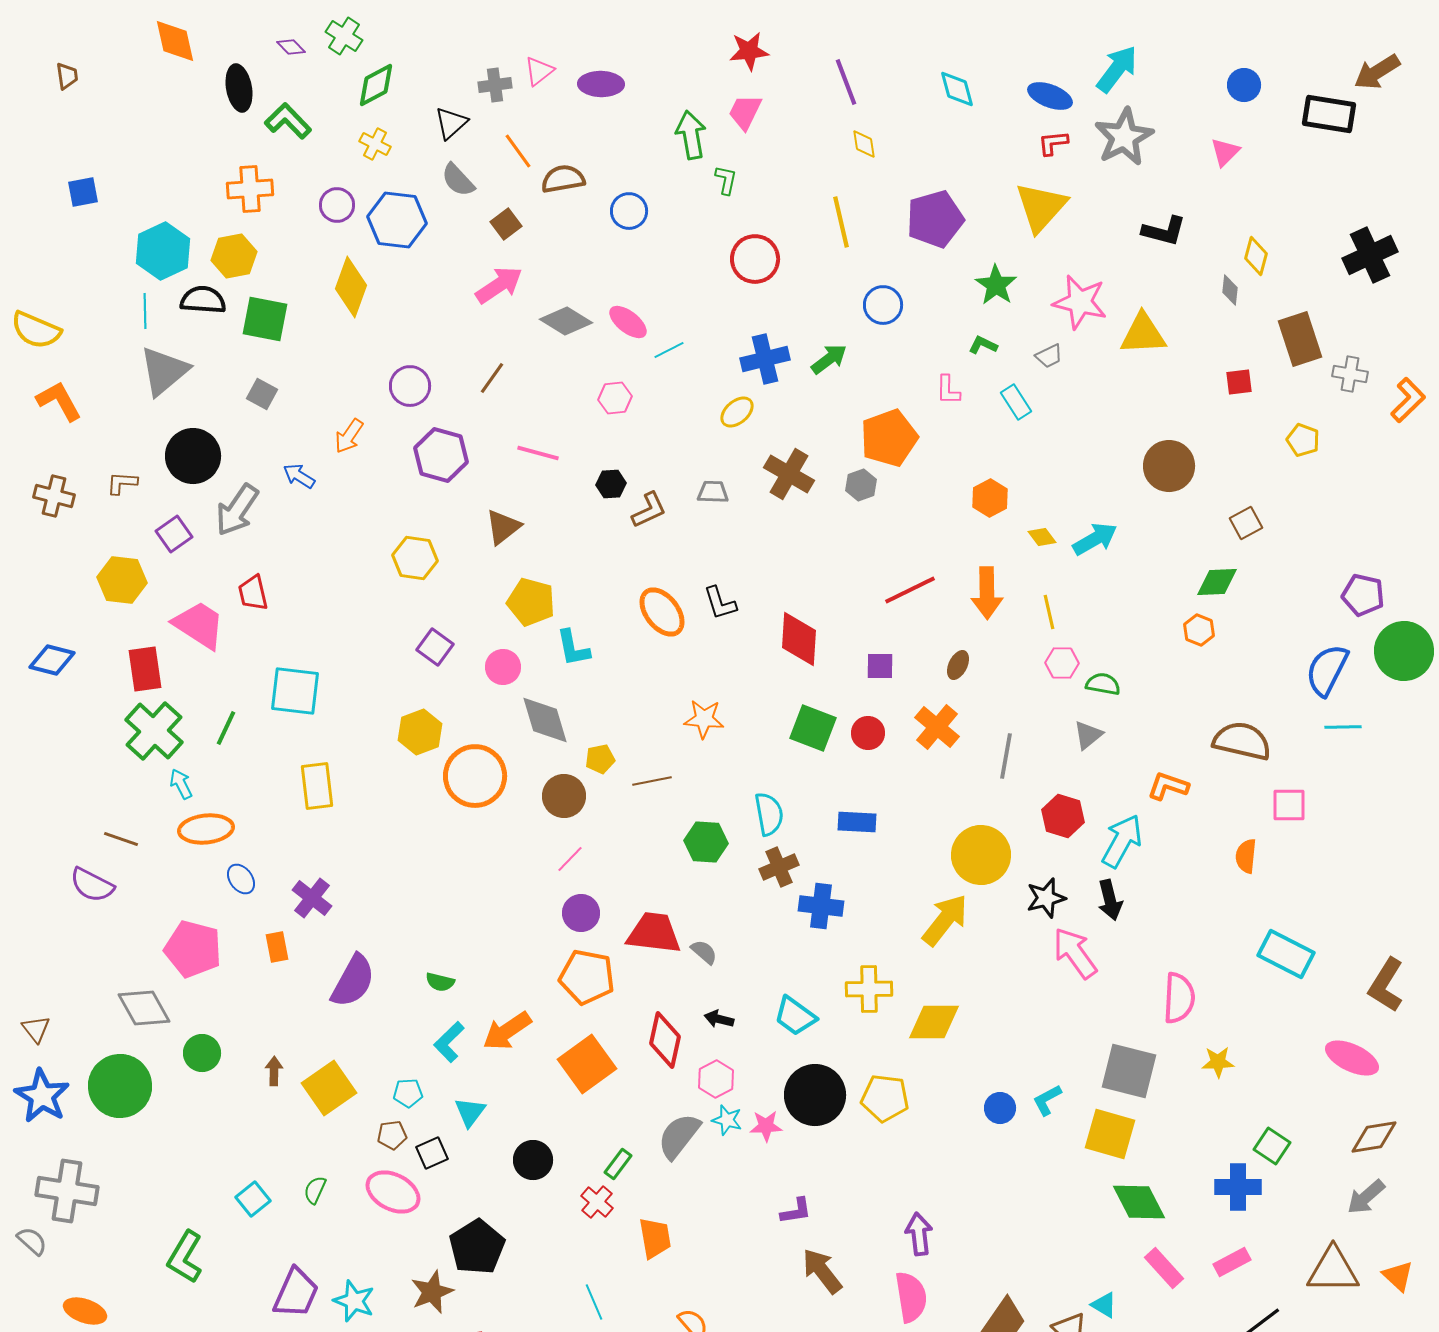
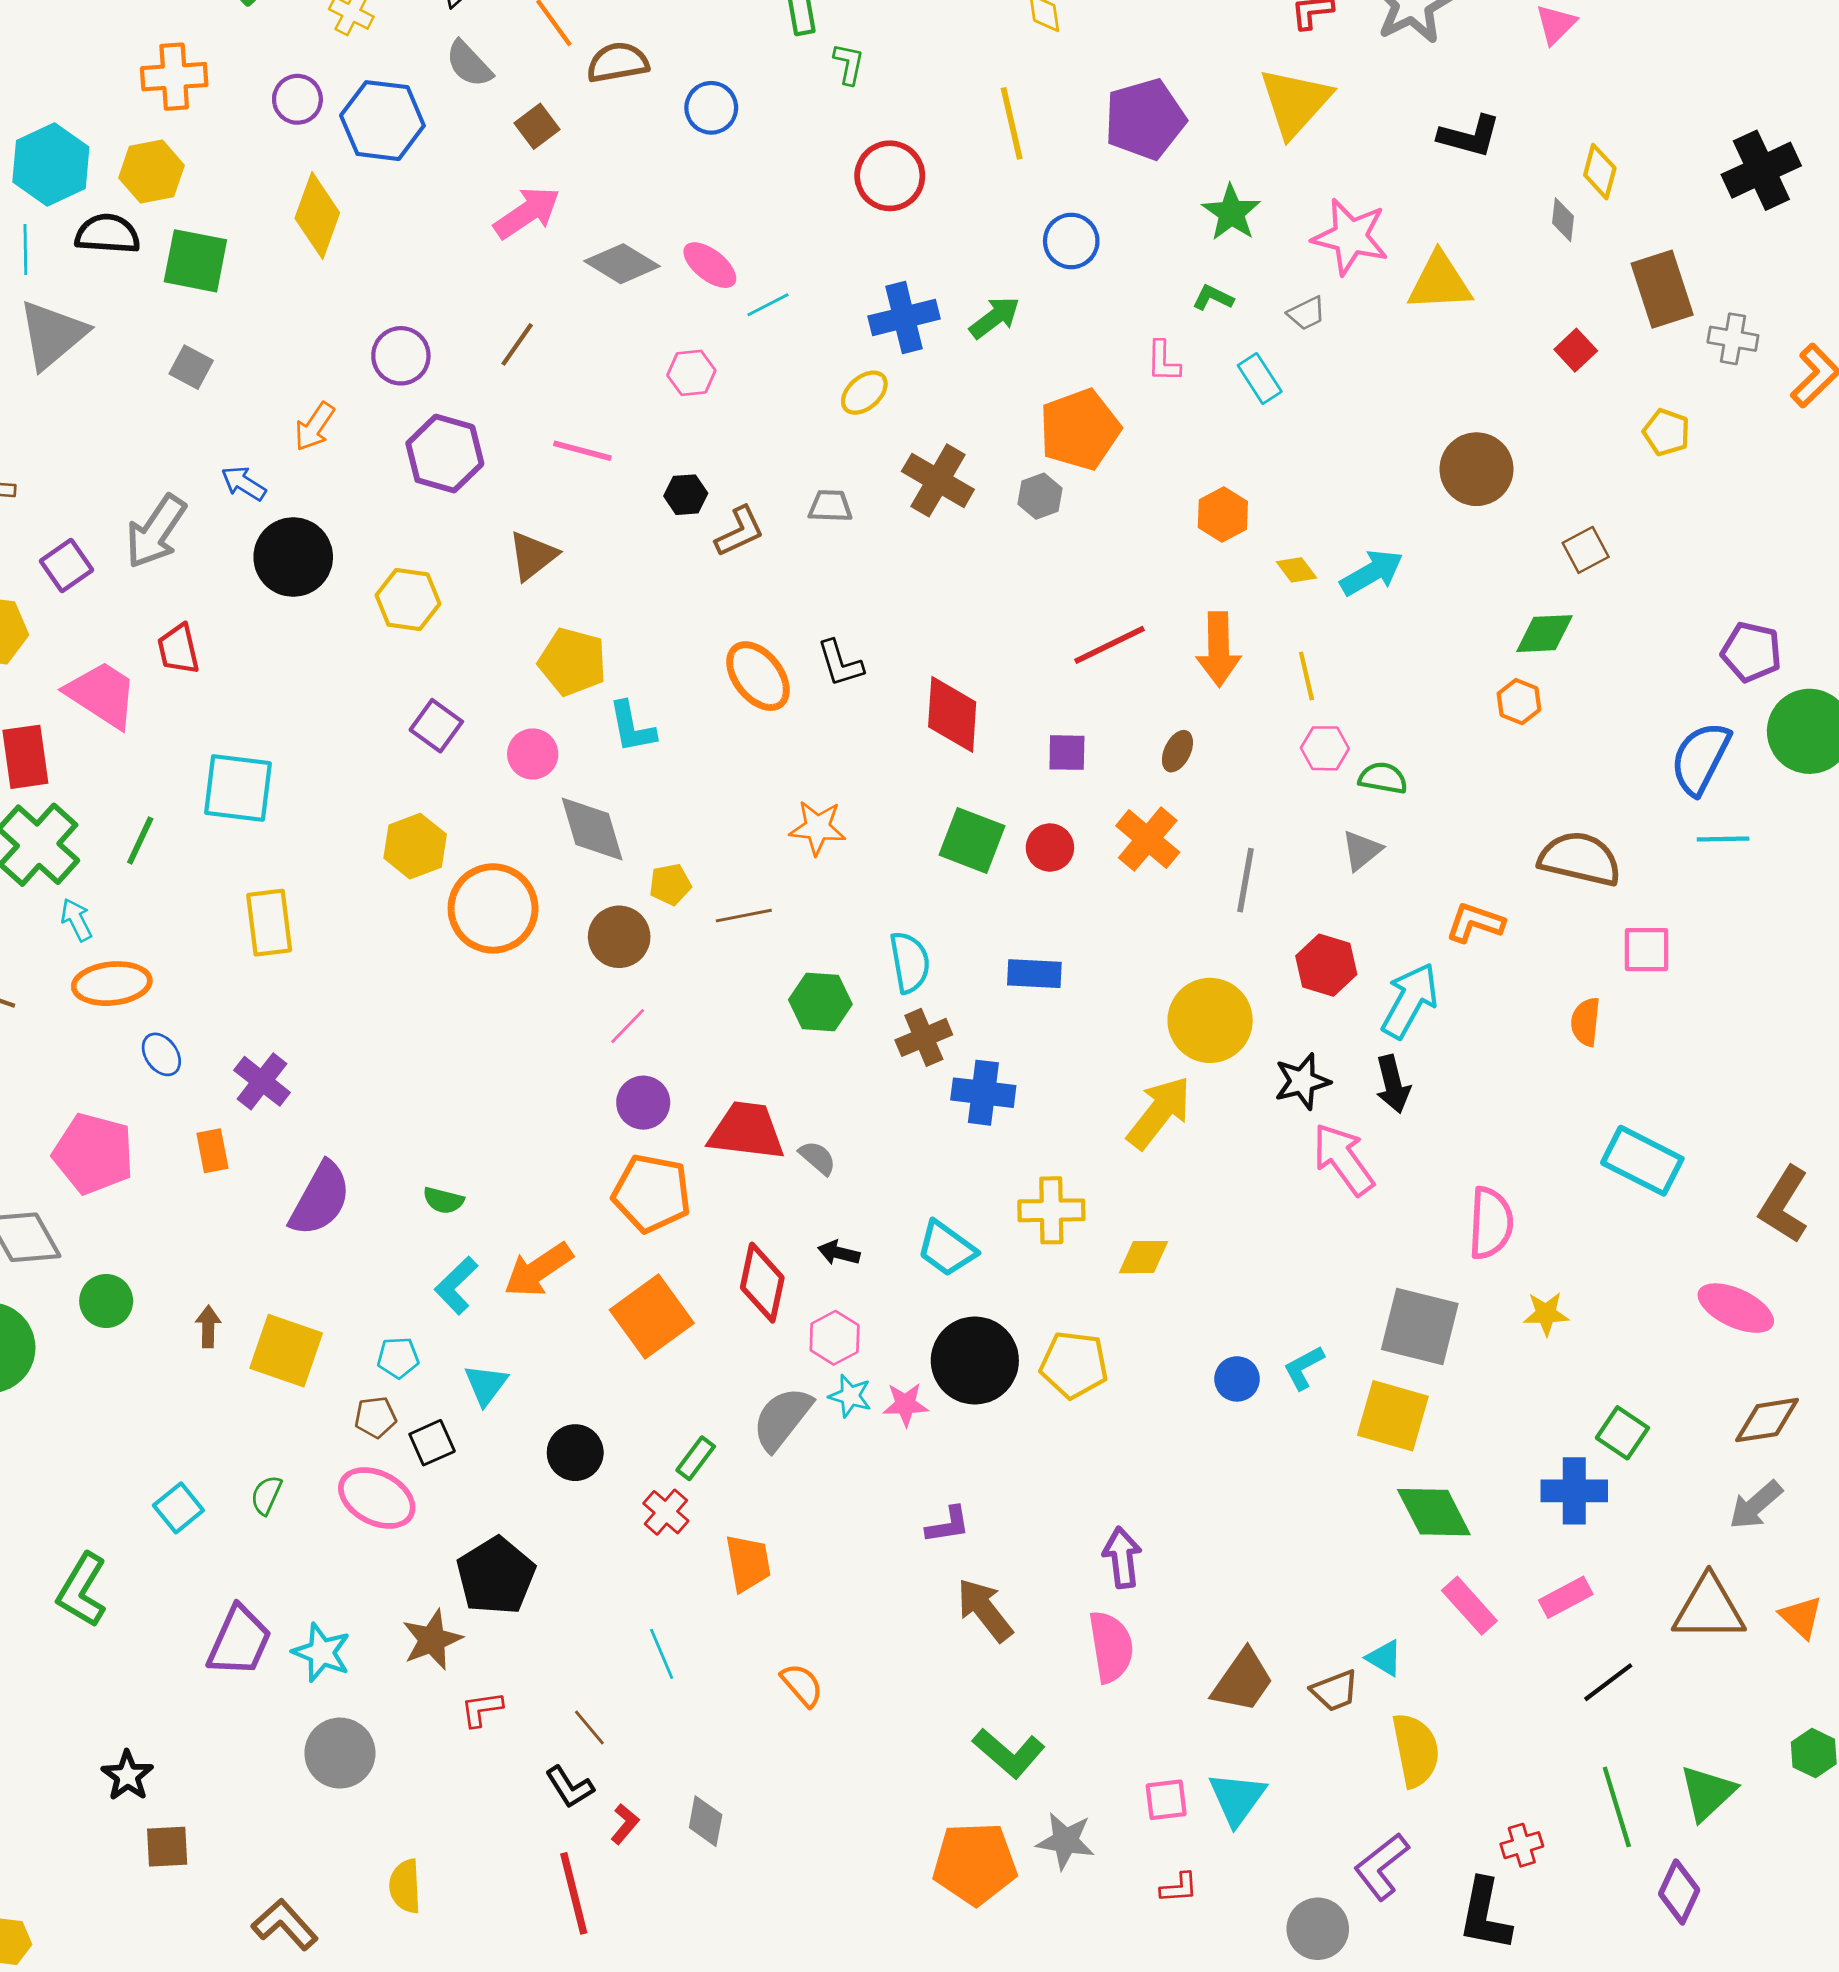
red square: (1239, 382) -> (1576, 350), turned -36
black circle: (193, 456) -> (293, 557), moved
yellow diamond: (934, 1022) -> (1143, 1257), size x0.7
yellow square: (329, 1088) -> (286, 1351), turned -36

